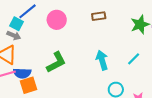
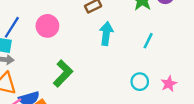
cyan arrow: (102, 60) -> (106, 34), moved, turned 42

